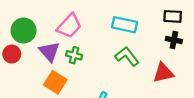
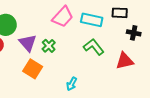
black rectangle: (173, 16) -> (120, 13), moved
pink trapezoid: (69, 26) -> (63, 17), moved
green cross: (74, 55) -> (49, 46), turned 32

